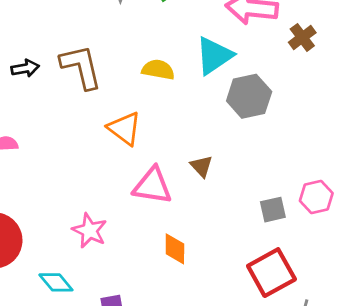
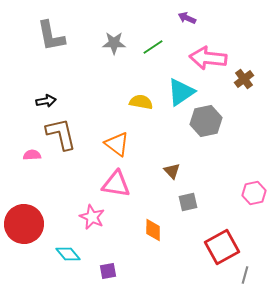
brown L-shape: (81, 67) -> (61, 134), moved
pink triangle: (152, 186) -> (116, 184), moved
gray square: (273, 210) -> (188, 202), moved

